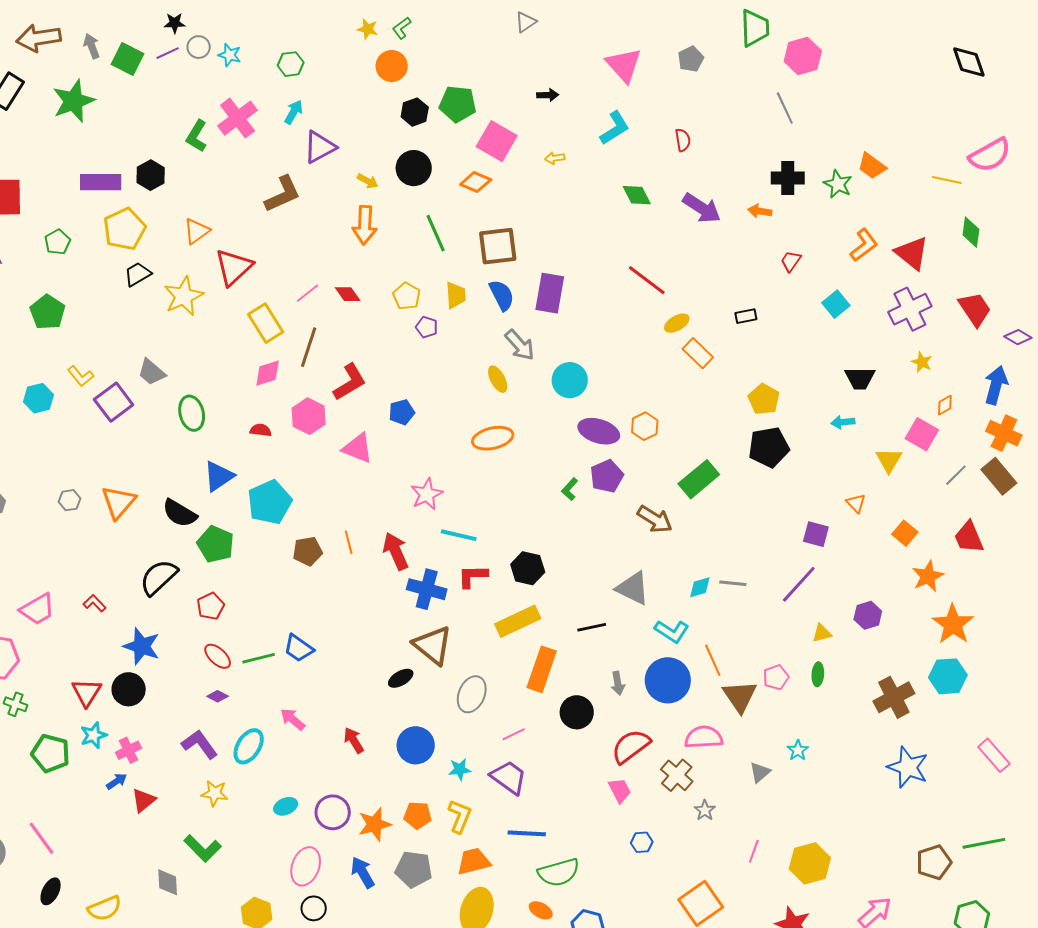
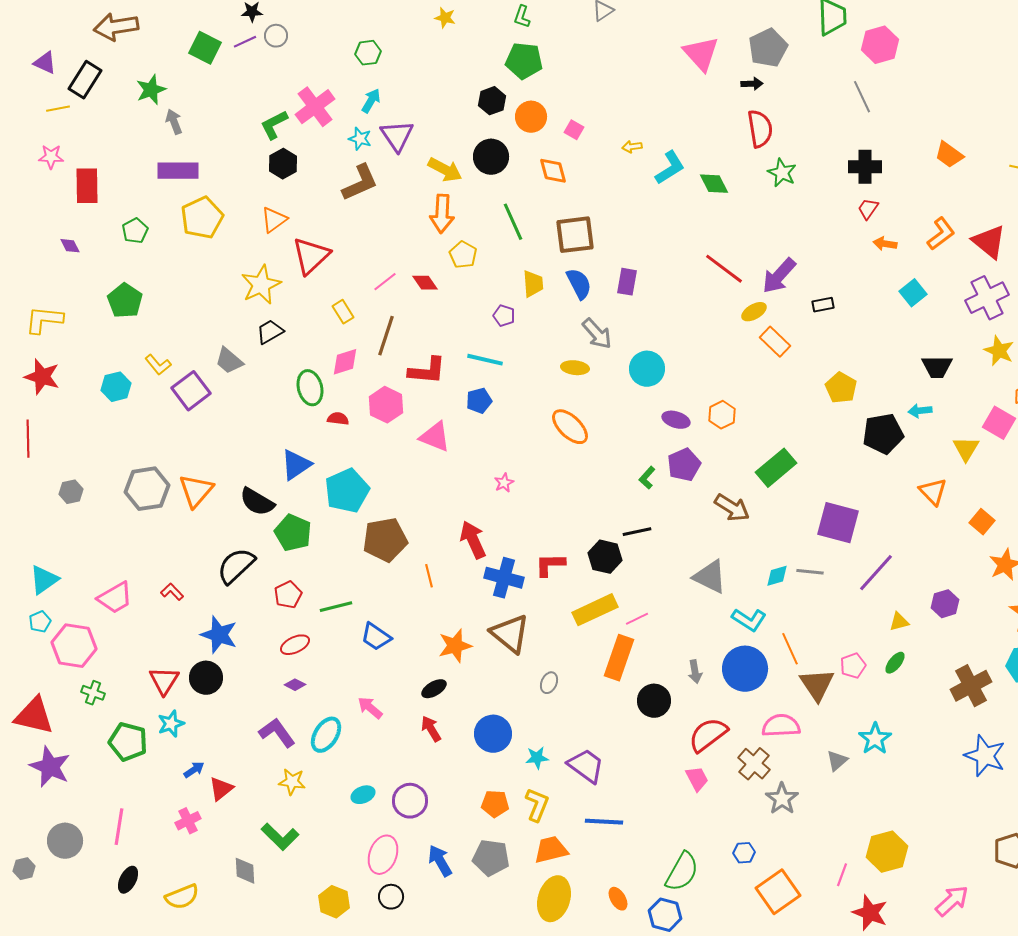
green L-shape: (402, 28) -> (522, 17), moved, turned -35
gray arrow: (92, 46) -> (174, 122), moved
cyan star: (230, 55) -> (360, 139), moved
gray pentagon: (691, 59) -> (768, 48), size x1.5
orange circle: (392, 66) -> (531, 117), moved
black arrow: (548, 95) -> (752, 84), moved
green star: (74, 101) -> (151, 90), size x0.7
green pentagon: (458, 104) -> (524, 61), moved
cyan L-shape: (615, 128) -> (670, 168), moved
green L-shape: (197, 136) -> (274, 125), turned 32
red semicircle: (683, 140) -> (760, 129), size x1.6
pink square: (497, 141) -> (574, 130), size x0.5
purple triangle: (320, 147) -> (397, 136), turned -36
black hexagon: (151, 175) -> (283, 164), moved
yellow arrow: (368, 181) -> (445, 170), size x1.6
orange diamond: (476, 182) -> (553, 171), turned 52
green star: (838, 184) -> (782, 173), moved
purple arrow: (702, 208) -> (779, 276), moved, turned 99
orange arrow: (760, 211) -> (885, 244), moved
red trapezoid: (791, 261) -> (868, 209), moved
black trapezoid: (138, 274) -> (270, 332), moved
purple rectangle: (550, 293) -> (627, 282), size x0.7
yellow pentagon: (407, 296) -> (463, 255), moved
yellow rectangle: (266, 323) -> (343, 312), size x0.6
yellow star: (922, 362) -> (999, 351), size x1.4
yellow ellipse: (498, 379) -> (575, 368), turned -56
red L-shape: (350, 382) -> (427, 371), turned 36
green ellipse: (192, 413) -> (310, 388), moved
purple ellipse: (599, 431) -> (676, 420), size x0.7
orange ellipse: (493, 438) -> (570, 427), turned 57
black pentagon: (769, 447) -> (883, 434), moved
pink star: (427, 494) -> (504, 483), size x0.6
gray hexagon: (70, 500) -> (147, 489), size x2.0
orange triangle: (856, 503) -> (933, 492), size x1.4
purple square: (816, 534) -> (838, 523), moved, size x1.6
cyan line: (459, 535) -> (485, 360), moved
orange line: (349, 542) -> (429, 576), moved
brown pentagon: (308, 551) -> (385, 540), size x1.5
black line: (592, 627) -> (637, 532), moved
red ellipse: (218, 656) -> (295, 645), turned -68
green line: (259, 658) -> (336, 607), moved
green ellipse: (818, 674) -> (895, 663), turned 35
black ellipse: (401, 678) -> (434, 689), moved
gray ellipse: (472, 694) -> (549, 683), size x0.6
pink line: (514, 734) -> (637, 619), moved
pink cross: (129, 750) -> (188, 821), moved
cyan star: (798, 750) -> (875, 739), size x1.5
gray star: (705, 810) -> (782, 799), size x1.5
orange star: (375, 824) -> (455, 646), moved
pink line: (42, 838) -> (119, 827), turned 45
blue hexagon: (642, 842) -> (744, 853), moved
pink line: (754, 851) -> (842, 875), moved
green semicircle: (559, 872) -> (682, 872), moved, turned -45
orange ellipse: (541, 910) -> (618, 899), turned 30

